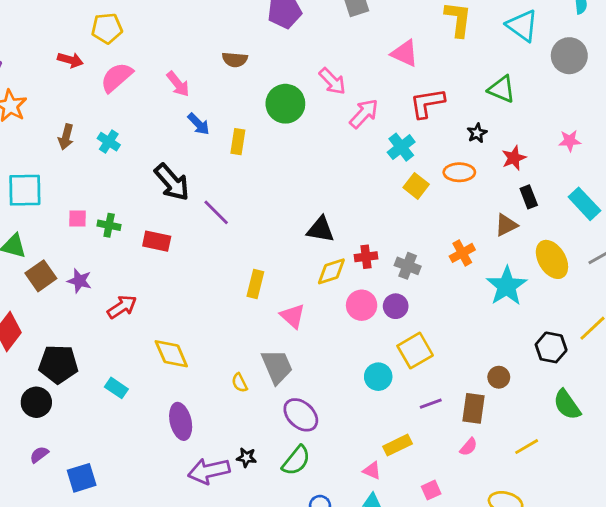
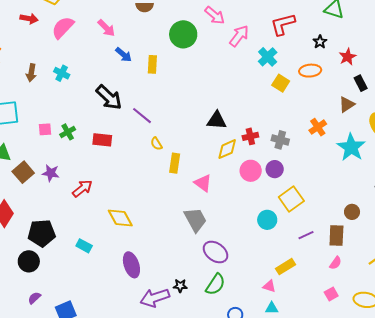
green cross: (109, 225) -> (68, 132), turned -35
yellow semicircle: (240, 383) -> (156, 144), moved
pink square: (431, 490) -> (331, 294), moved

